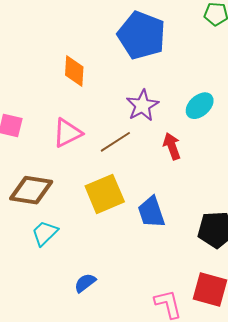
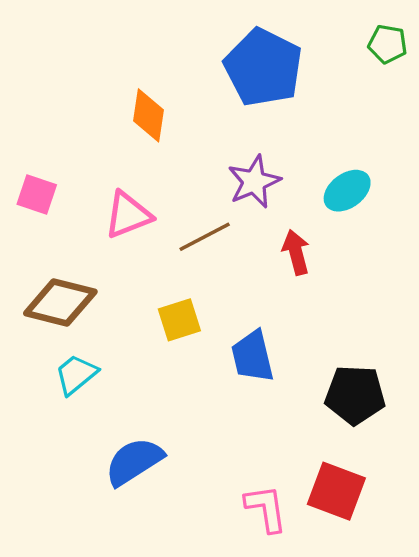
yellow square: (105, 194) -> (179, 320), size x0.7
blue semicircle: (85, 283) -> (134, 462), size x1.6

